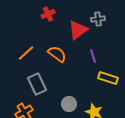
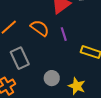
purple line: (93, 56) -> (64, 34), moved

